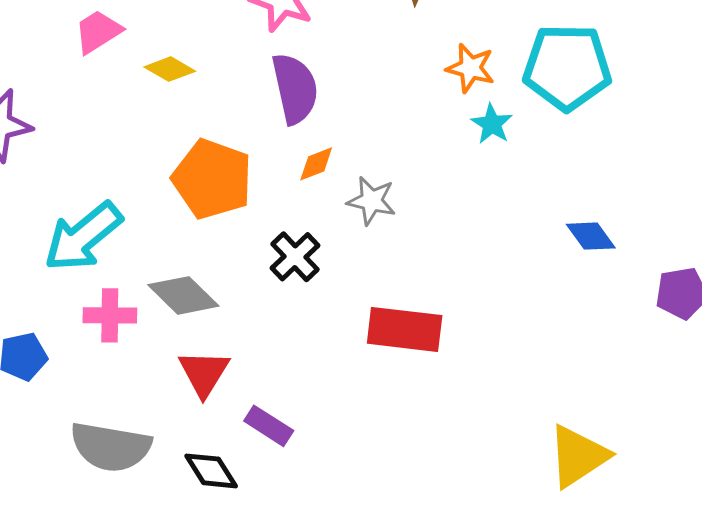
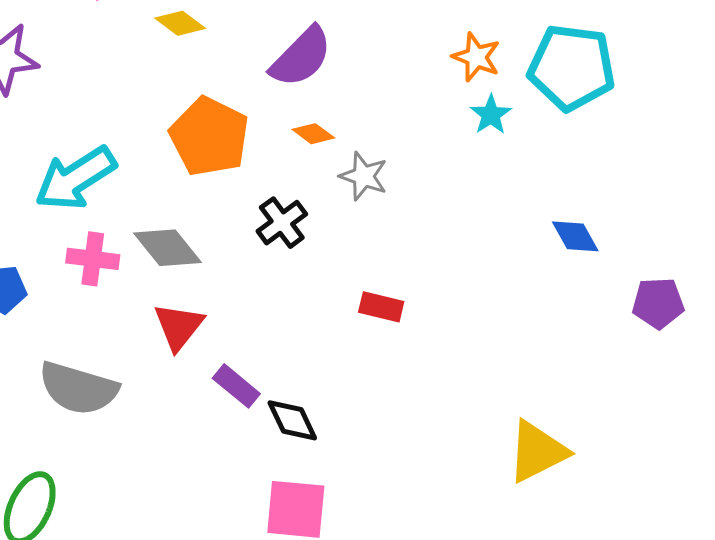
purple semicircle: (295, 89) -> (301, 57), turned 50
orange diamond: (316, 164) -> (313, 134), turned 51
red rectangle: (405, 329) -> (381, 307), size x0.6
black diamond: (211, 471) -> (292, 420), moved

